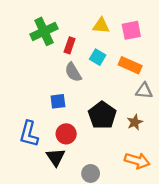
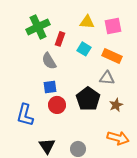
gray semicircle: (73, 72) -> (49, 61), moved
gray triangle: (144, 91) -> (107, 78), moved
red circle: (66, 134) -> (57, 105), moved
black triangle: (56, 157) -> (47, 146), moved

